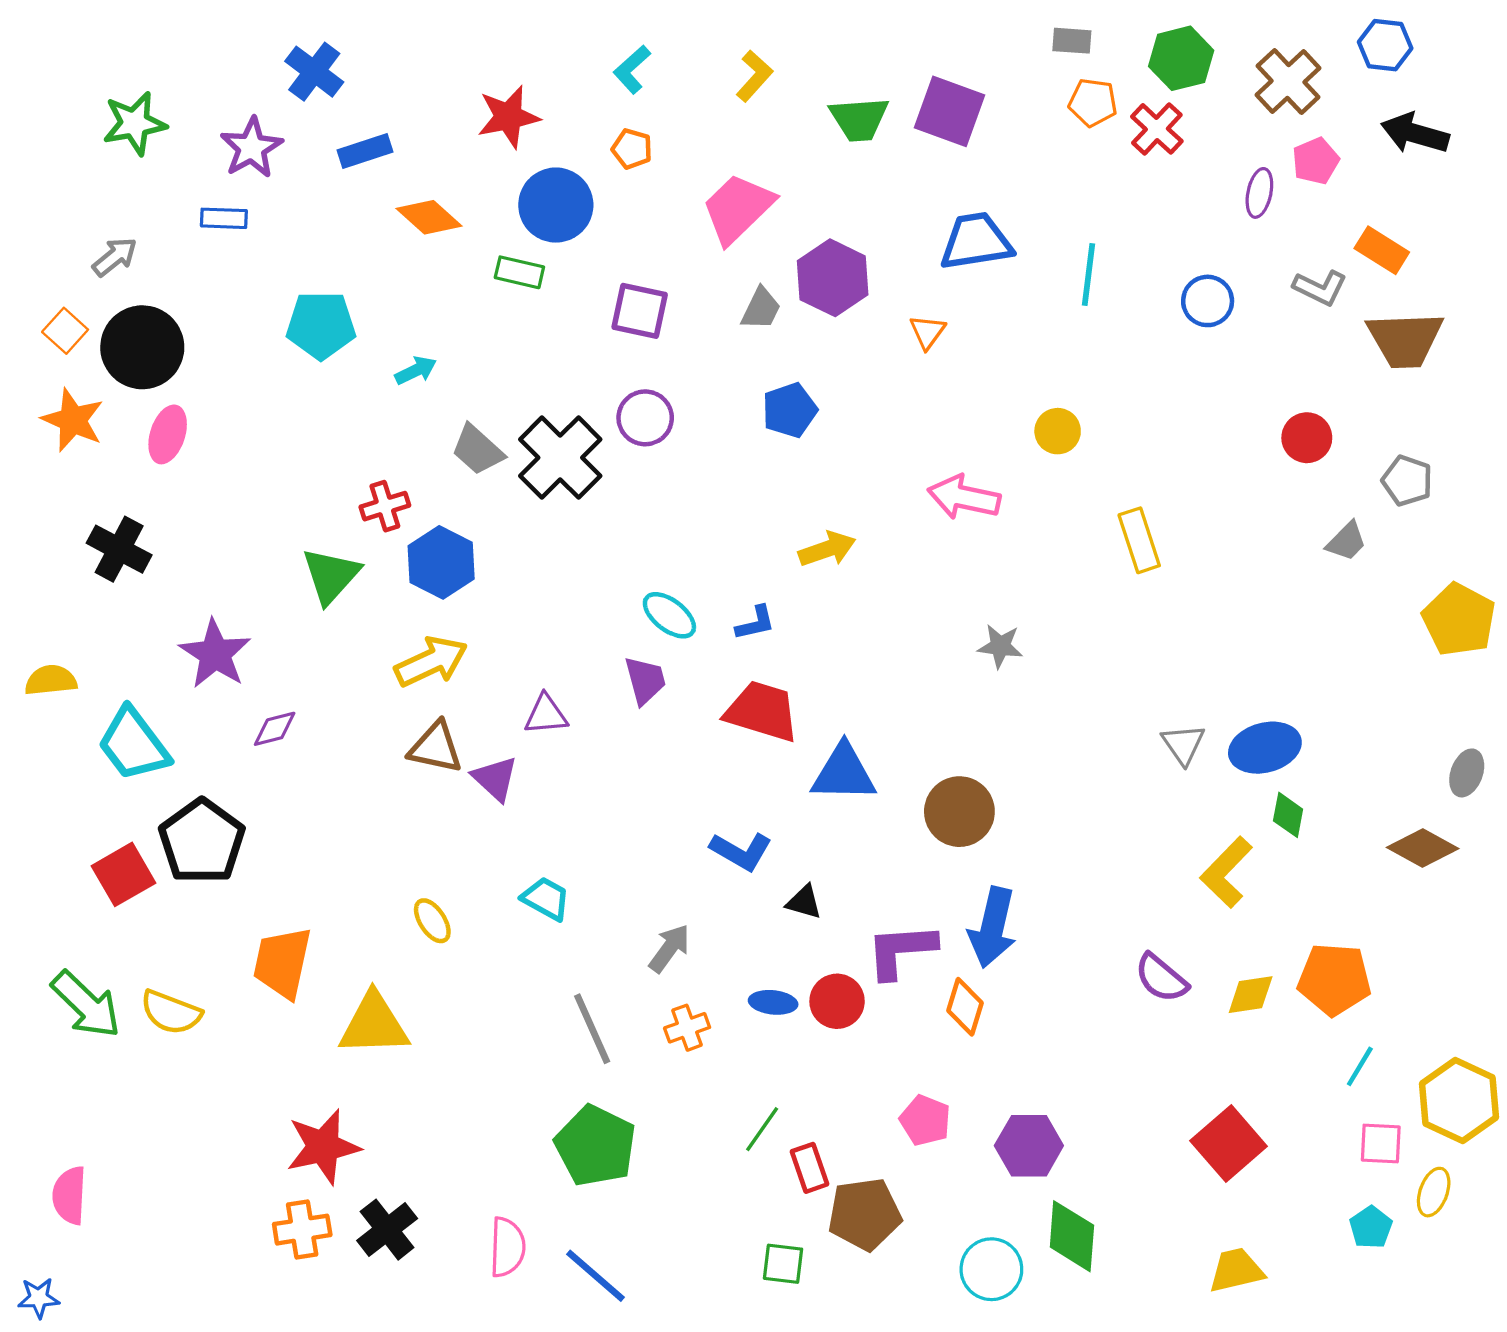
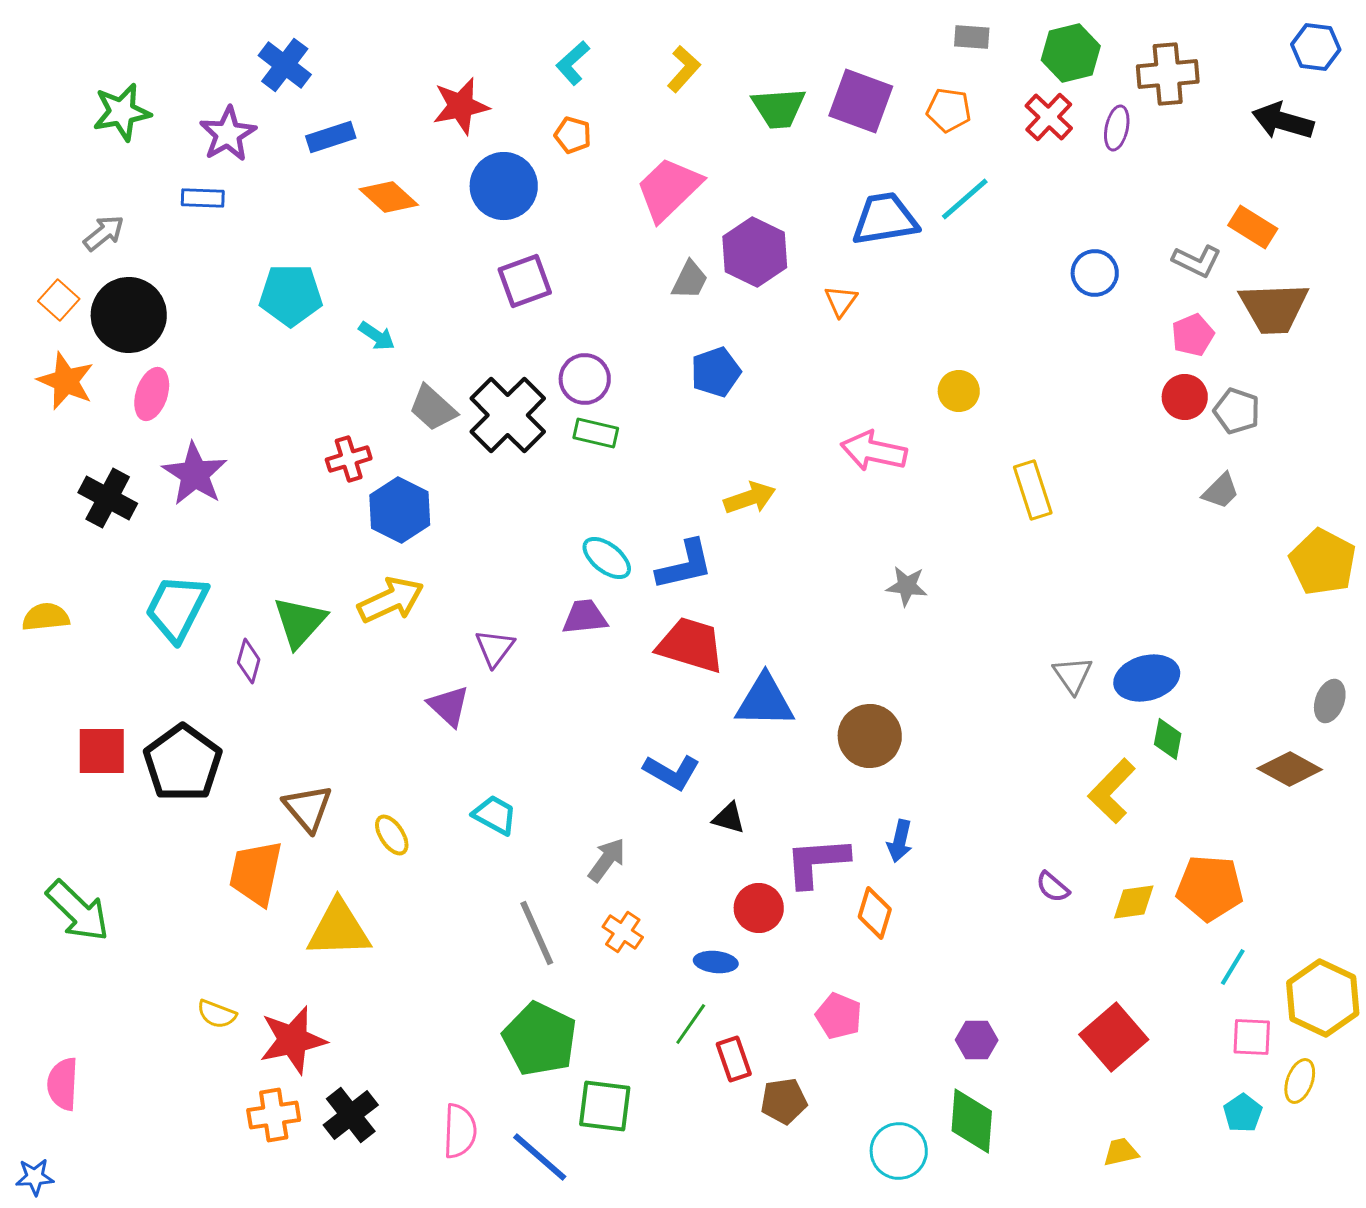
blue hexagon: (1385, 45) -> (1316, 47), moved
brown cross: (1288, 82) -> (1168, 74), turned 38
orange pentagon: (1093, 102) -> (949, 110), moved
pink pentagon: (1316, 161) -> (1193, 335), moved
purple ellipse: (1259, 193) -> (1117, 128), moved
green rectangle: (519, 272) -> (596, 433), moved
cyan line: (1088, 275) -> (965, 199), moved, turned 42
purple square: (640, 311) -> (525, 281), moved, turned -32
cyan arrow: (416, 370) -> (377, 336), turned 60
gray pentagon: (1407, 481) -> (1237, 411), moved
green triangle: (331, 576) -> (300, 622), moved
blue L-shape: (755, 623) -> (685, 565), size x1.6
purple star: (215, 654) -> (195, 474), moved
purple trapezoid: (645, 680) -> (585, 617), turned -81
purple triangle: (546, 715) -> (495, 648), turned -48
purple diamond: (275, 729) -> (249, 661), turned -60
cyan trapezoid: (133, 744) -> (177, 608), moved, turned 64
brown triangle: (436, 748) -> (308, 808), moved, turned 38
red square: (124, 874) -> (102, 751), moved, turned 30
blue arrow: (993, 927) -> (900, 841), size x0.6
purple semicircle: (1161, 978) -> (1053, 887), size x0.7
blue ellipse: (773, 1002) -> (716, 962), moved
yellow semicircle: (171, 1012) -> (217, 1014), moved, size x0.7
orange cross: (687, 1028) -> (623, 932), turned -36
purple hexagon: (1029, 1146) -> (977, 1040), moved, size x0.7
brown pentagon: (865, 1214) -> (784, 1101), size x0.7
green square: (783, 1264) -> (605, 1106), moved, size x1.4
yellow trapezoid: (1236, 1270) -> (1121, 1152), size x0.7

